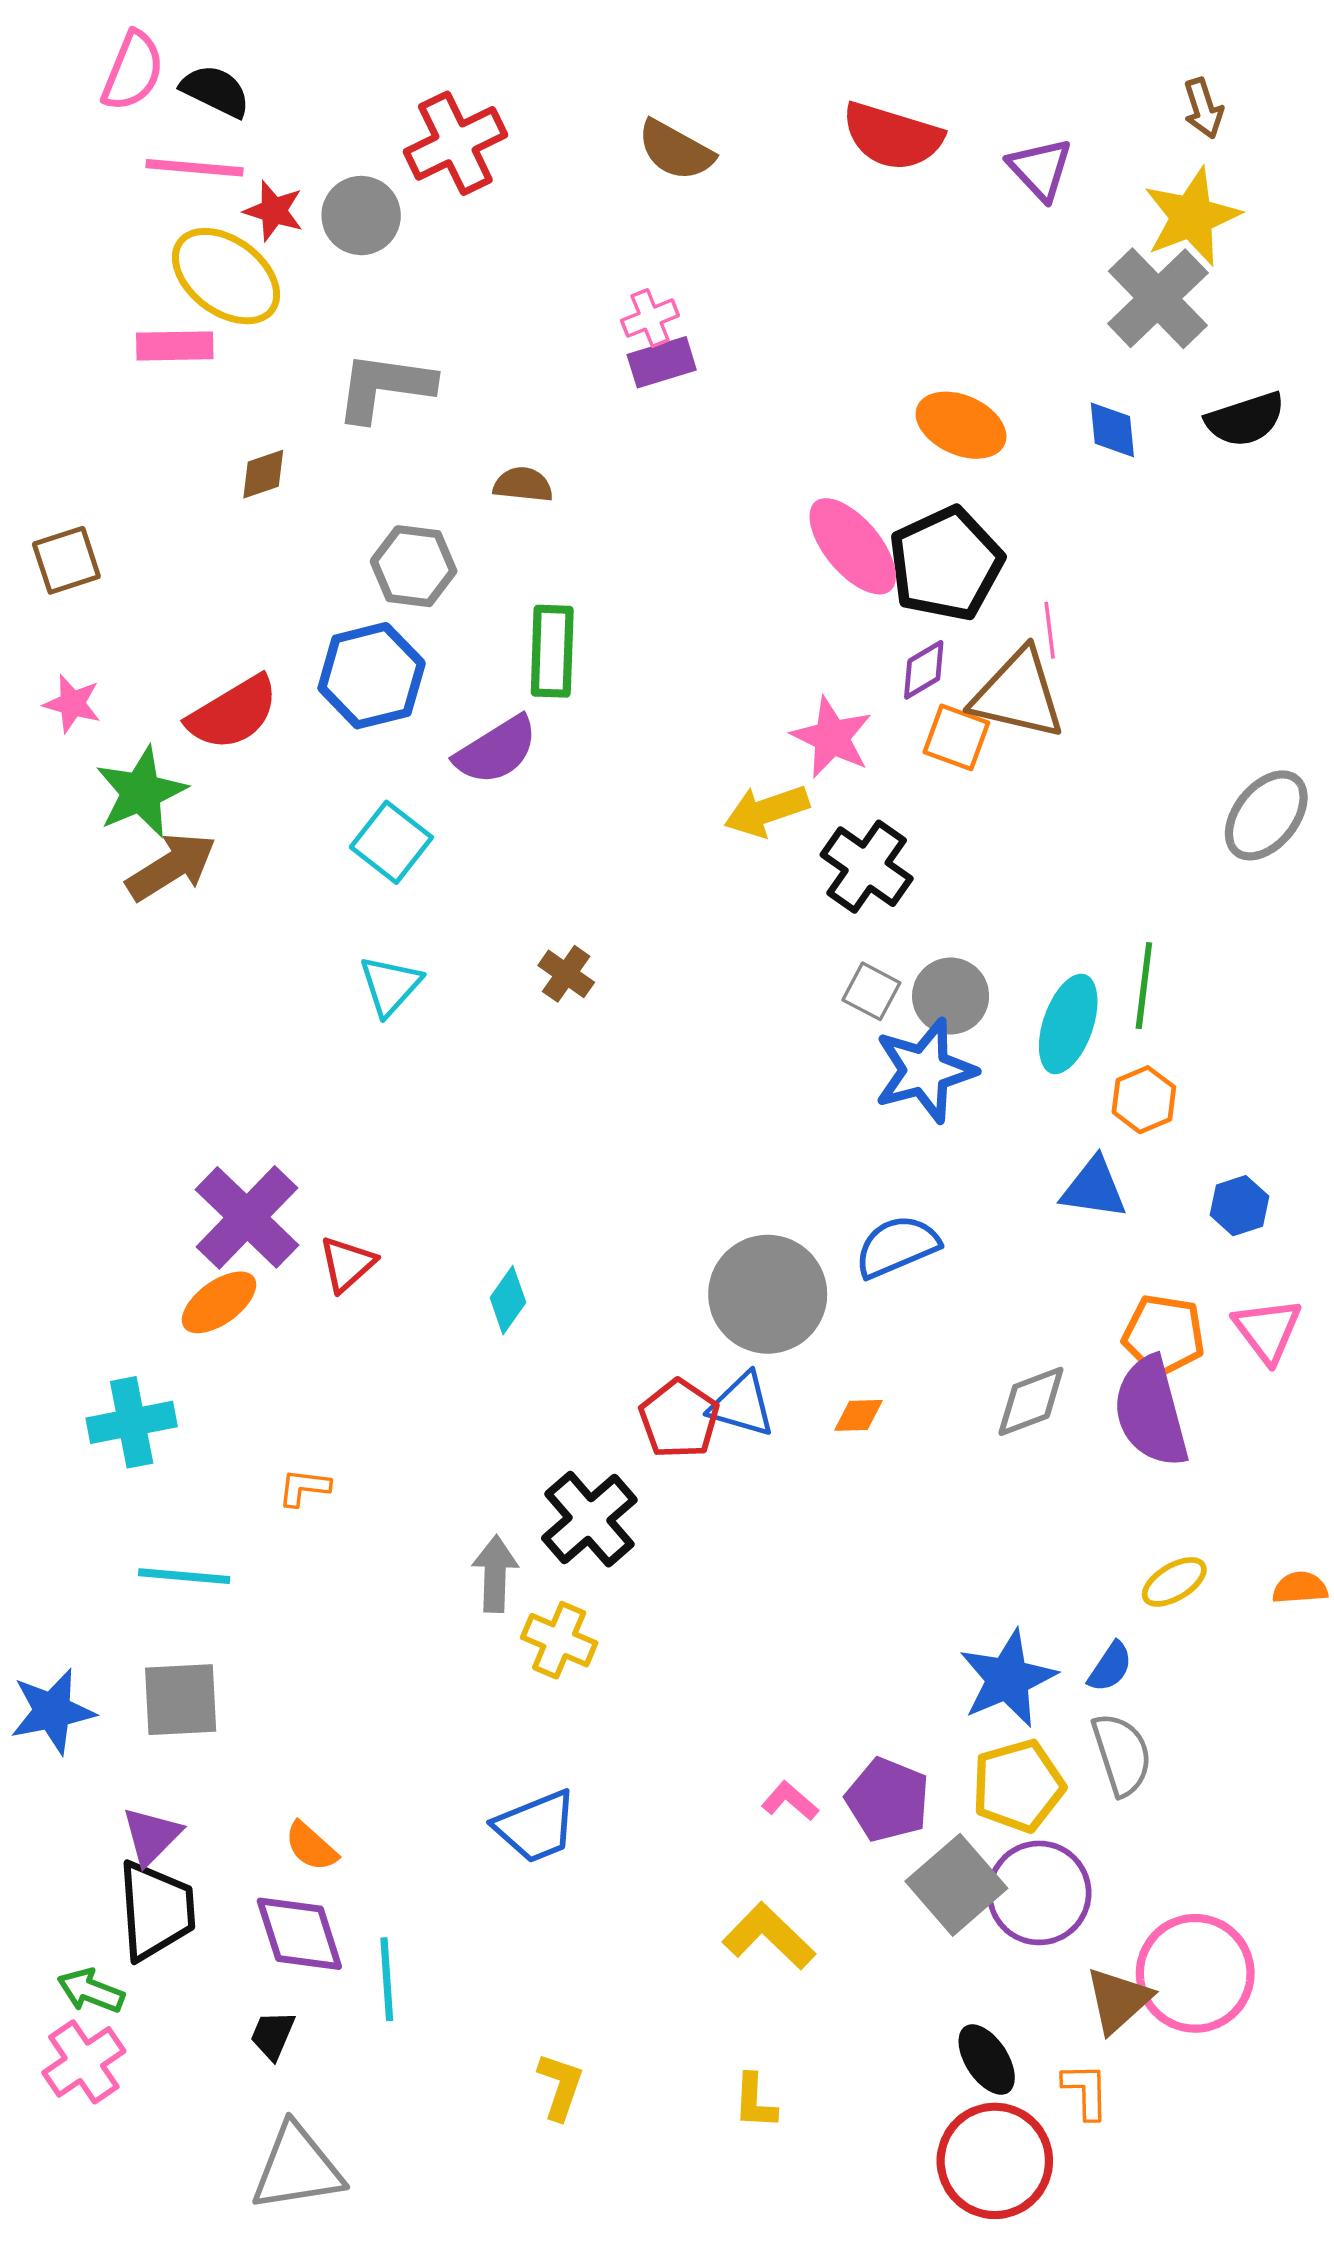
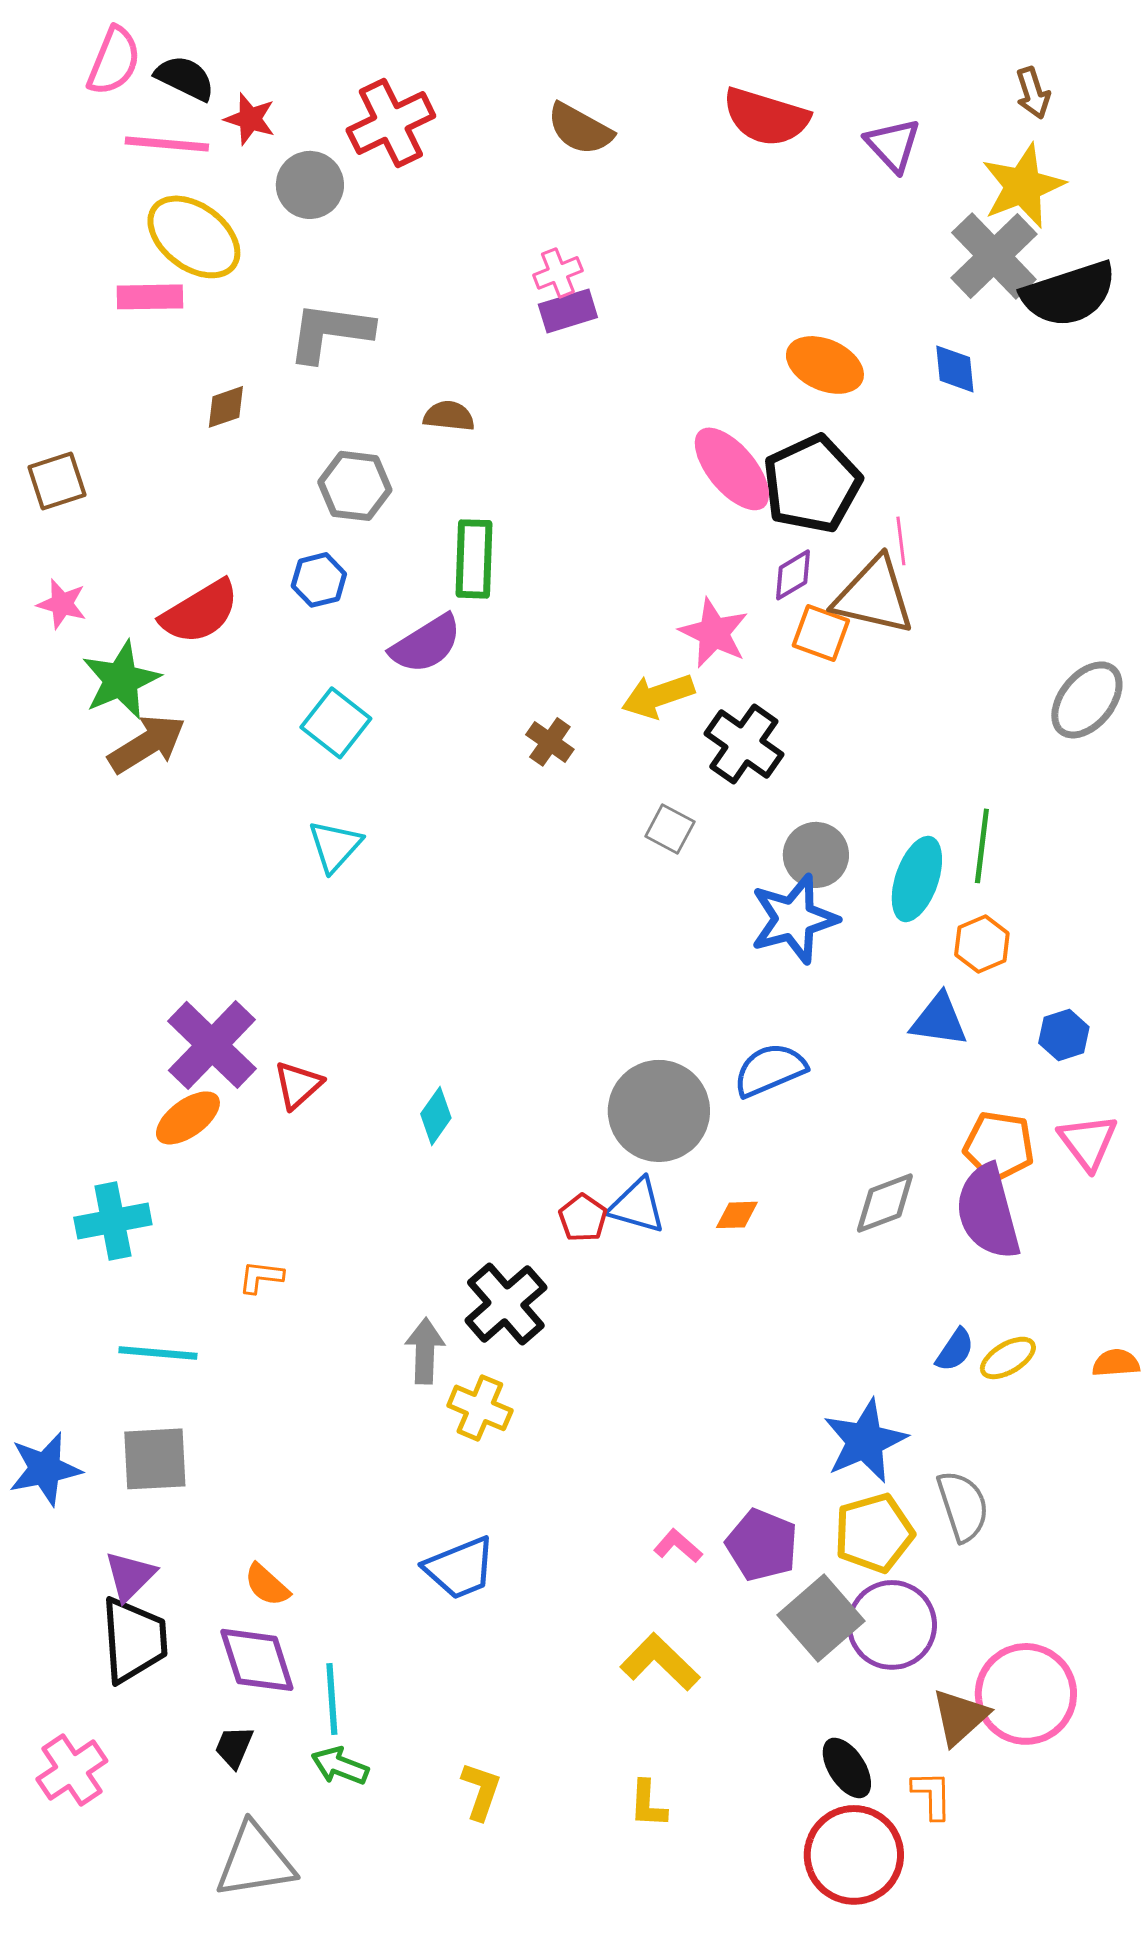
red star: (274, 211) -> (250, 119), moved
black semicircle: (1245, 419) -> (1069, 294), moved, size x1.4
blue hexagon: (372, 676) -> (319, 580), size x0.6
brown cross: (566, 974) -> (550, 742), moved
gray square: (871, 991) -> (670, 829), moved
red pentagon: (679, 1419) -> (583, 1218), size x0.7
blue semicircle: (1110, 1667) -> (955, 1350), moved
green arrow: (91, 1991) -> (340, 1766), moved

